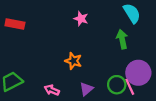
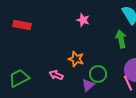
green circle: (117, 85) -> (98, 74), moved
pink arrow: (52, 90) -> (56, 75), moved

